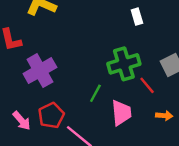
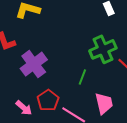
pink trapezoid: (121, 113) -> (104, 103), moved

